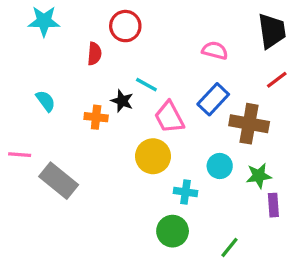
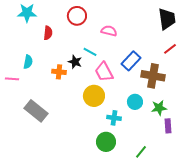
pink semicircle: (215, 50) -> (109, 31), moved
red semicircle: (94, 54) -> (48, 33), moved
cyan semicircle: (46, 101) -> (28, 62), turned 48
pink line: (20, 155) -> (12, 79), moved

